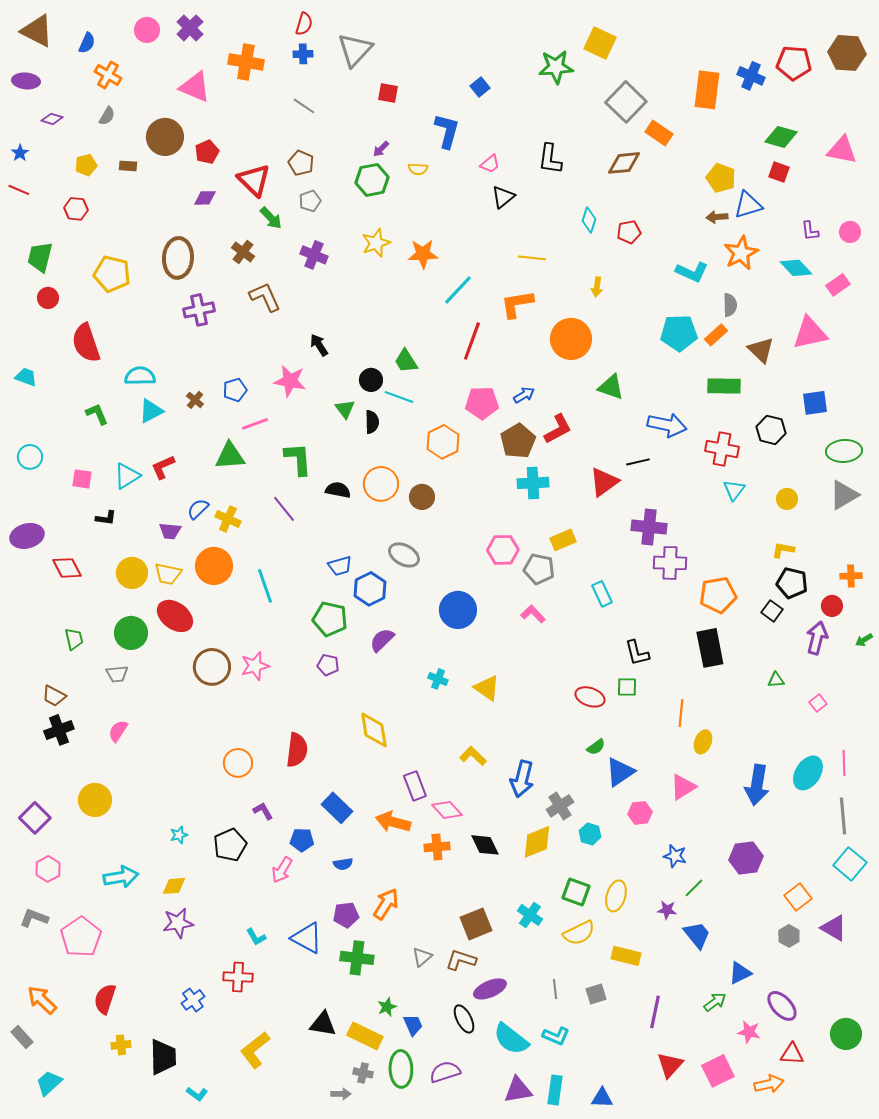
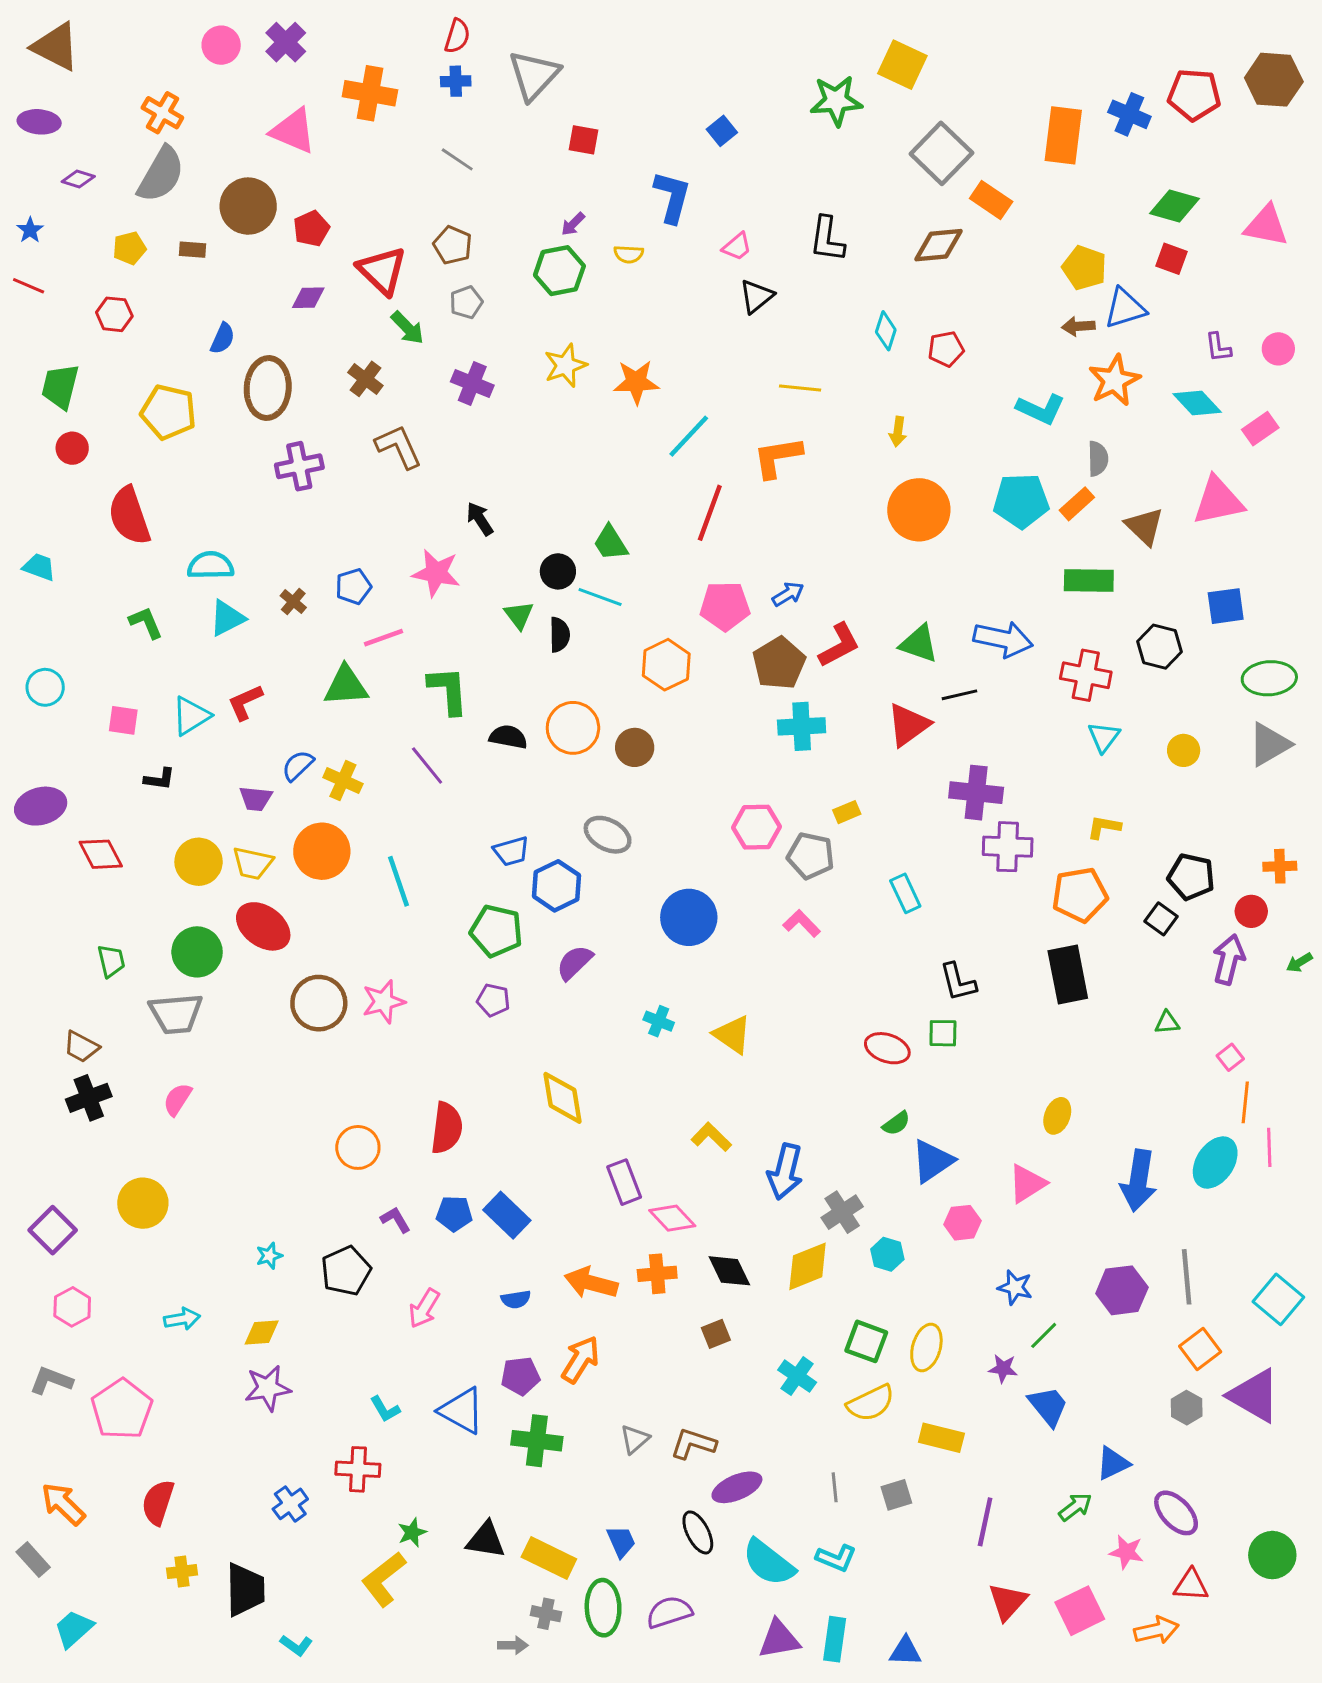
blue semicircle: (87, 43) -> (223, 338), moved
gray semicircle: (107, 116) -> (161, 174), size x2.0
orange circle: (571, 339) -> (919, 510), moved
green triangle: (611, 387) -> (919, 644), moved
yellow rectangle: (563, 540) -> (847, 812), size x0.7
yellow L-shape: (783, 550) -> (1104, 827), moved
gray trapezoid: (117, 674) -> (176, 1014), size x1.6
orange line: (681, 713) -> (1245, 1102), moved
gray line: (843, 816) -> (1187, 1277), moved
orange arrow: (393, 822) -> (591, 1283), moved
blue pentagon: (302, 840) -> (454, 1214), moved
cyan arrow: (121, 877) -> (182, 1319), size x0.7
brown square: (476, 924) -> (716, 1334), moved, size x0.6
purple triangle: (834, 928) -> (1254, 1396), size x1.4
green star: (387, 1007) -> (412, 1532), moved

